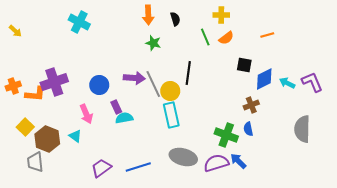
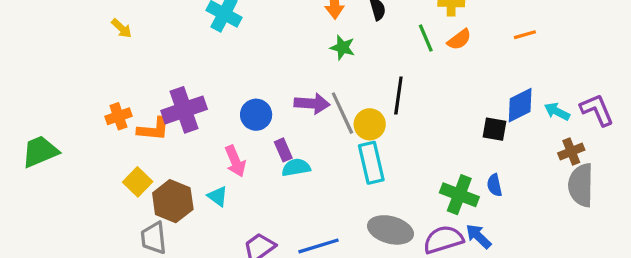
black square: (244, 65) -> (494, 129), moved
brown cross: (251, 105) -> (571, 152), moved

